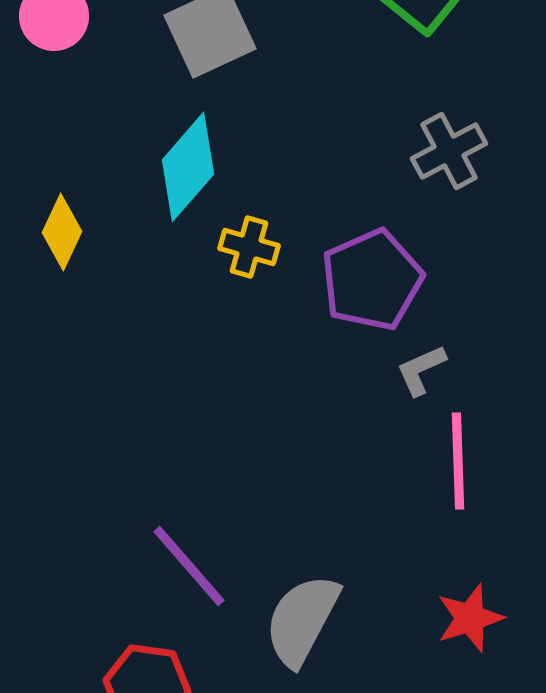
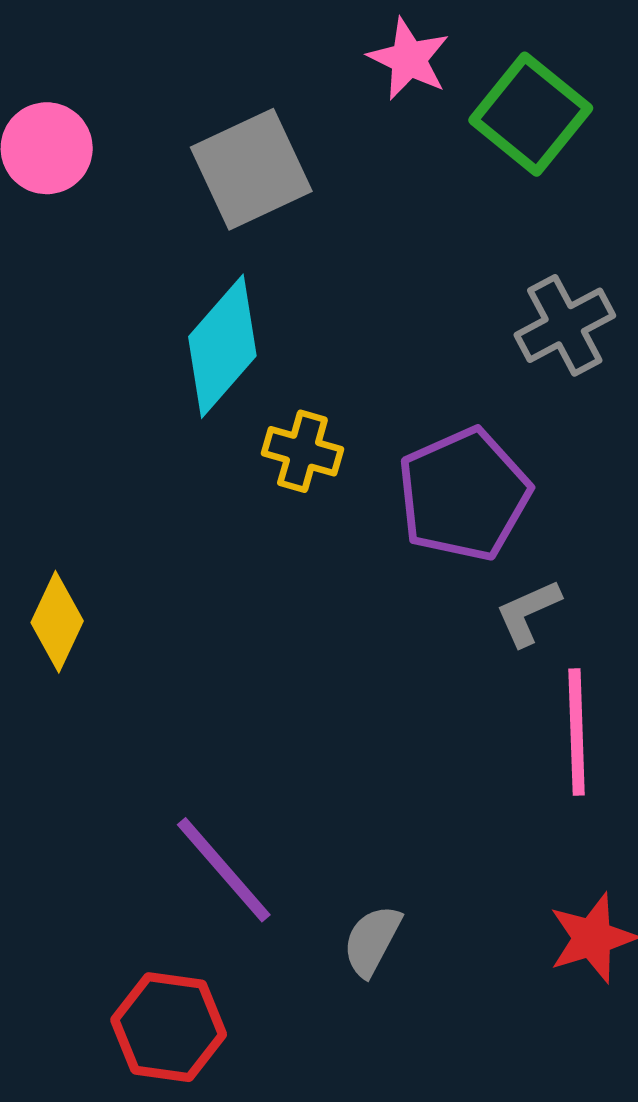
yellow diamond: (62, 232) -> (57, 622), moved
gray semicircle: (302, 620) -> (372, 941), size x0.6

